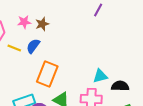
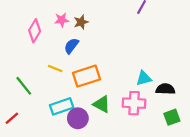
yellow line: (14, 48) -> (55, 69), moved
orange rectangle: (47, 74) -> (86, 76), turned 50

